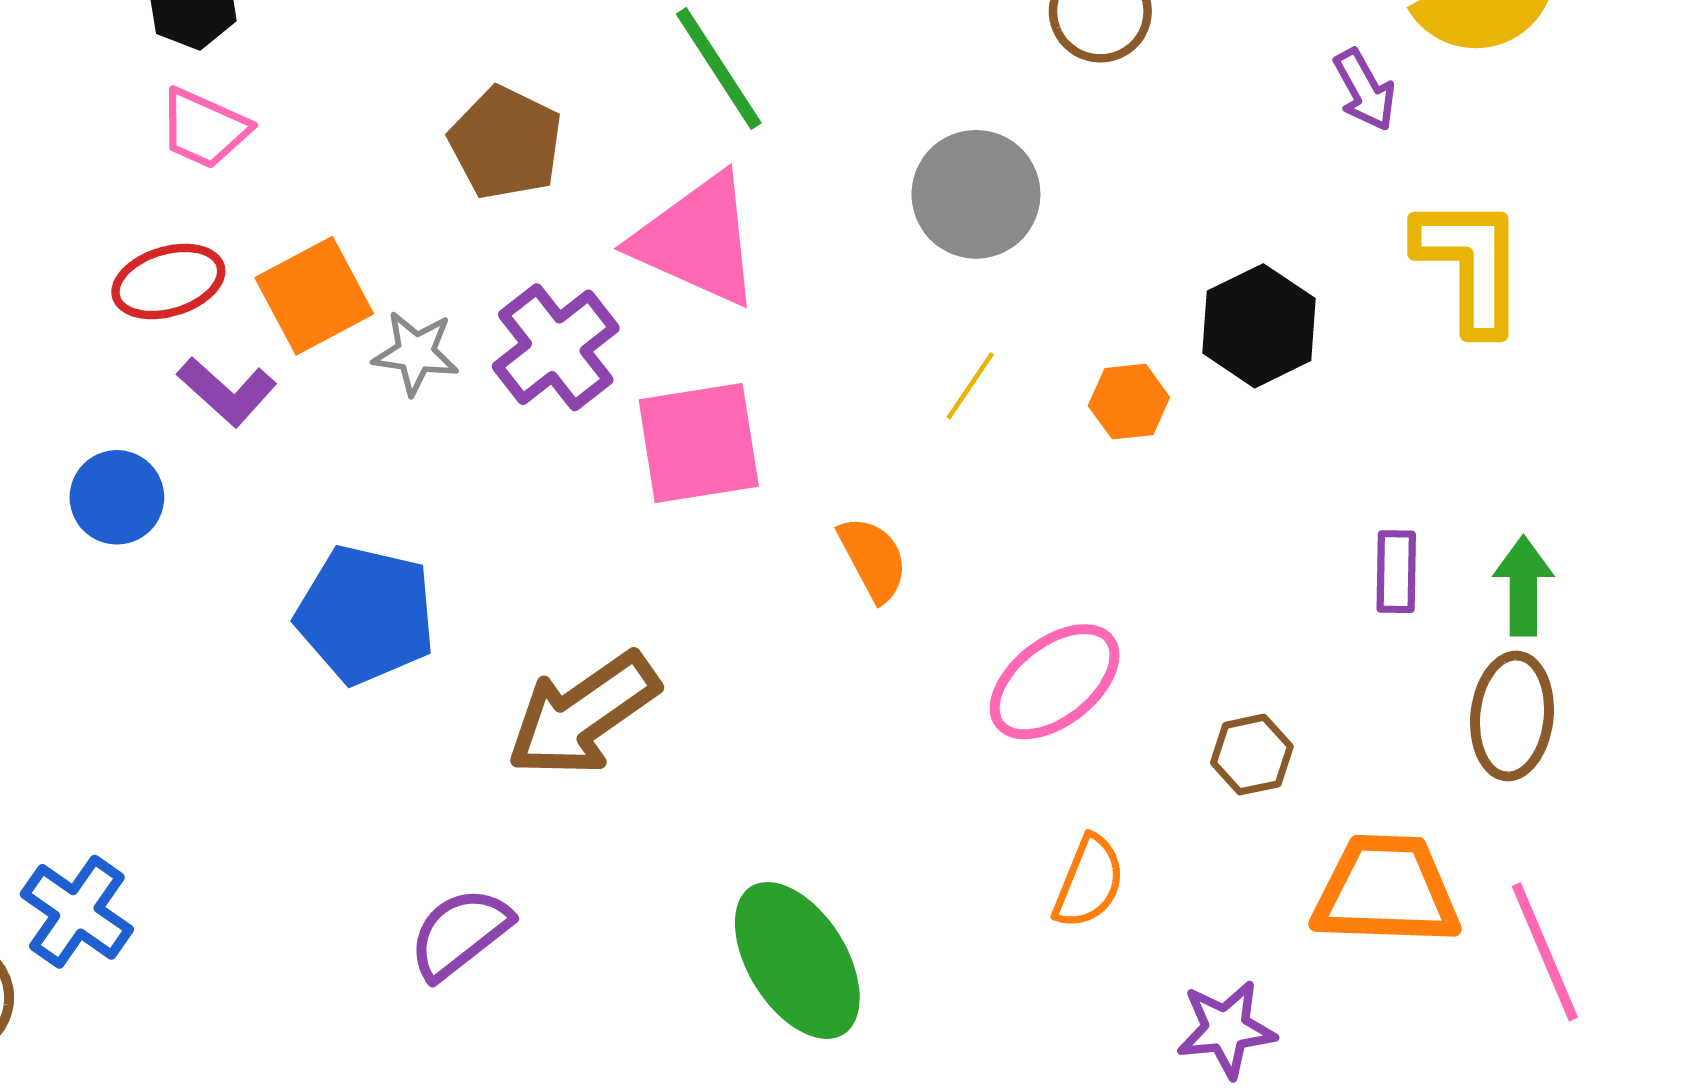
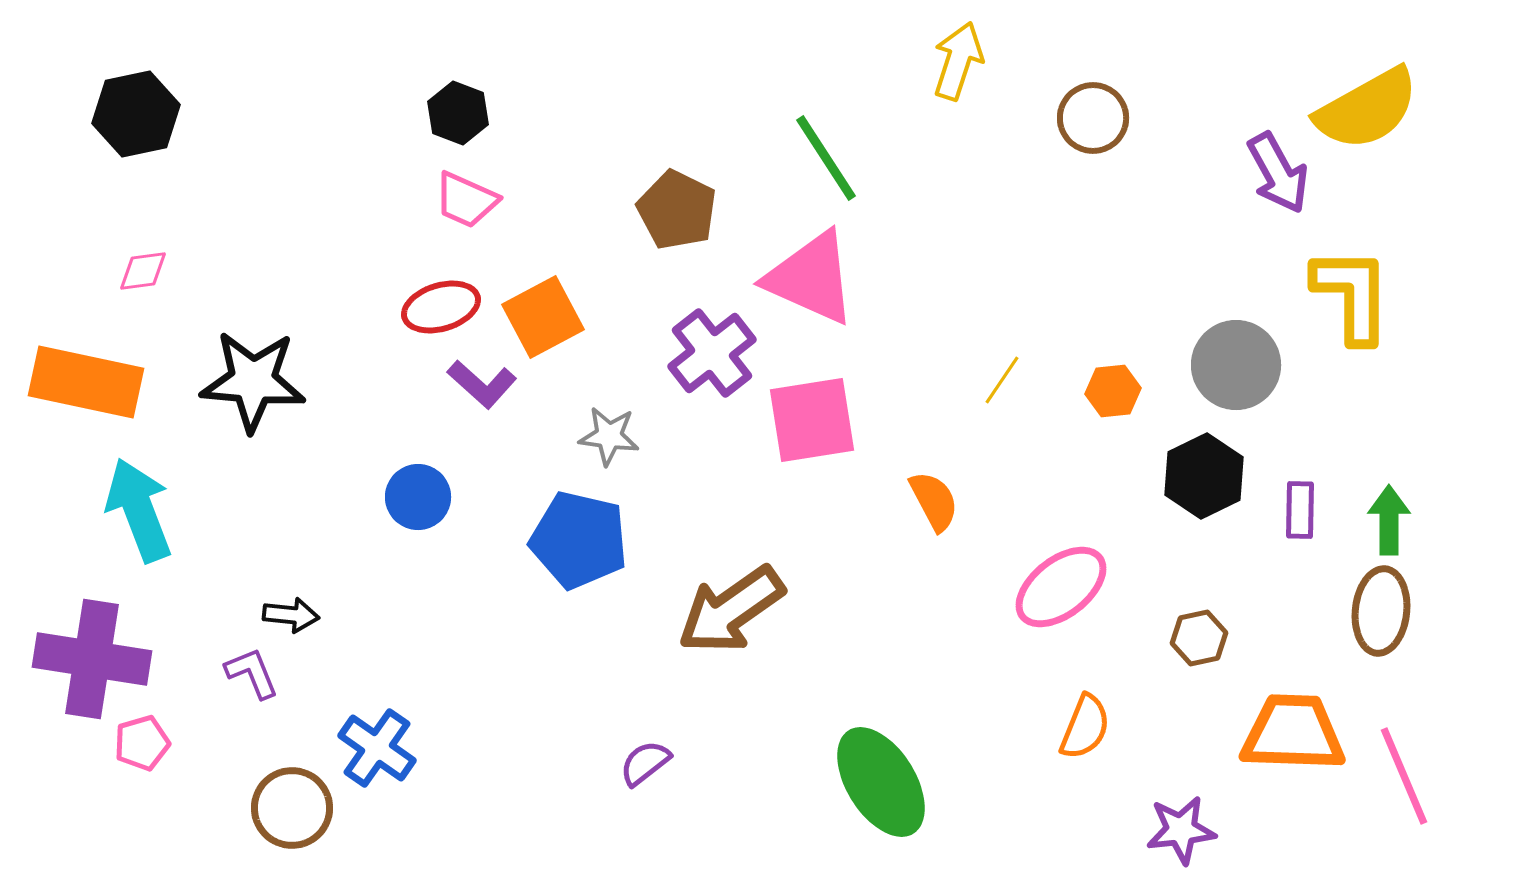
purple arrow: (1365, 90) -> (1278, 173), size x1.4
gray circle: (976, 194) -> (1236, 365), moved
black hexagon: (1259, 326) -> (1204, 476), moved
gray star: (416, 353) -> (609, 436), moved
blue circle: (117, 497) -> (418, 497), moved
purple semicircle: (460, 933) -> (645, 763), size x0.7

